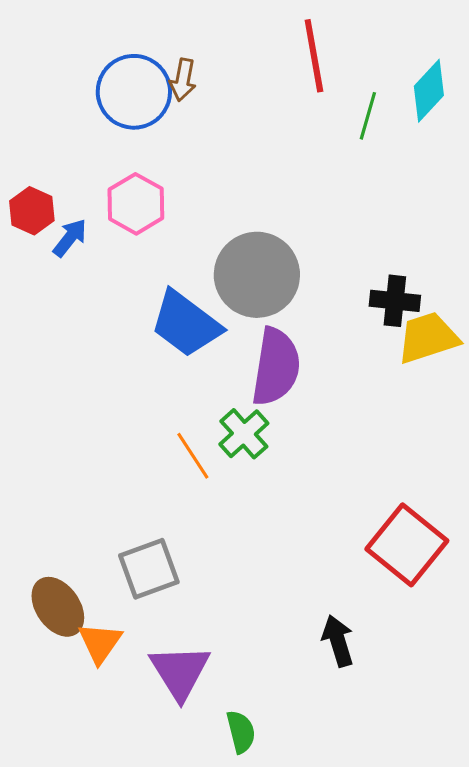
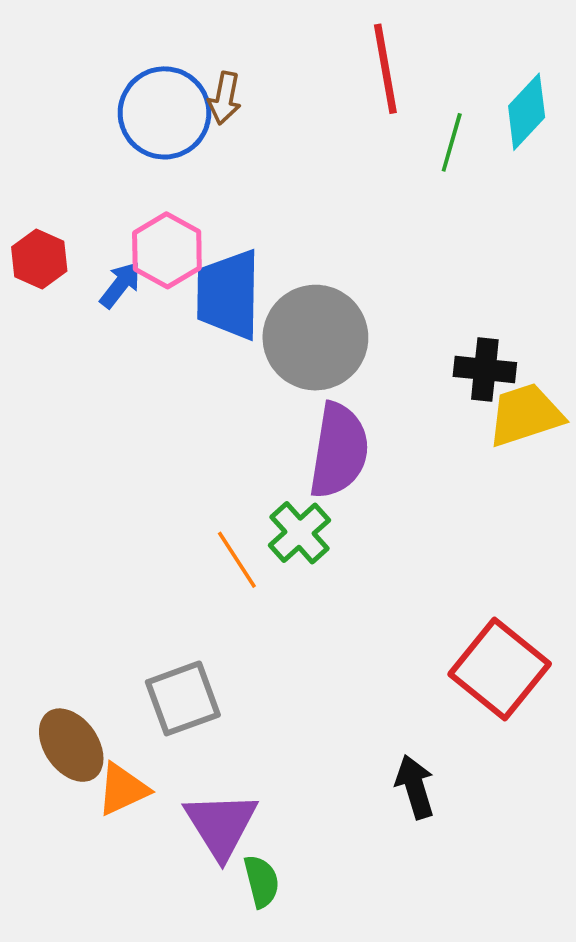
blue arrow: (70, 238) -> (120, 285), moved
blue trapezoid: (186, 324) -> (228, 295), moved, turned 54
orange triangle: (100, 643) -> (123, 789), turned 30
green semicircle: (241, 732) -> (261, 881), moved

